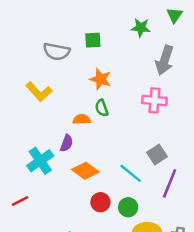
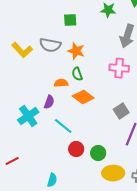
gray semicircle: (57, 51) -> (50, 45), moved
yellow L-shape: (39, 92) -> (22, 50), moved
orange diamond: (85, 171) -> (83, 97), moved
cyan line: (131, 173) -> (63, 126), moved
red line: (20, 201) -> (12, 161), moved

